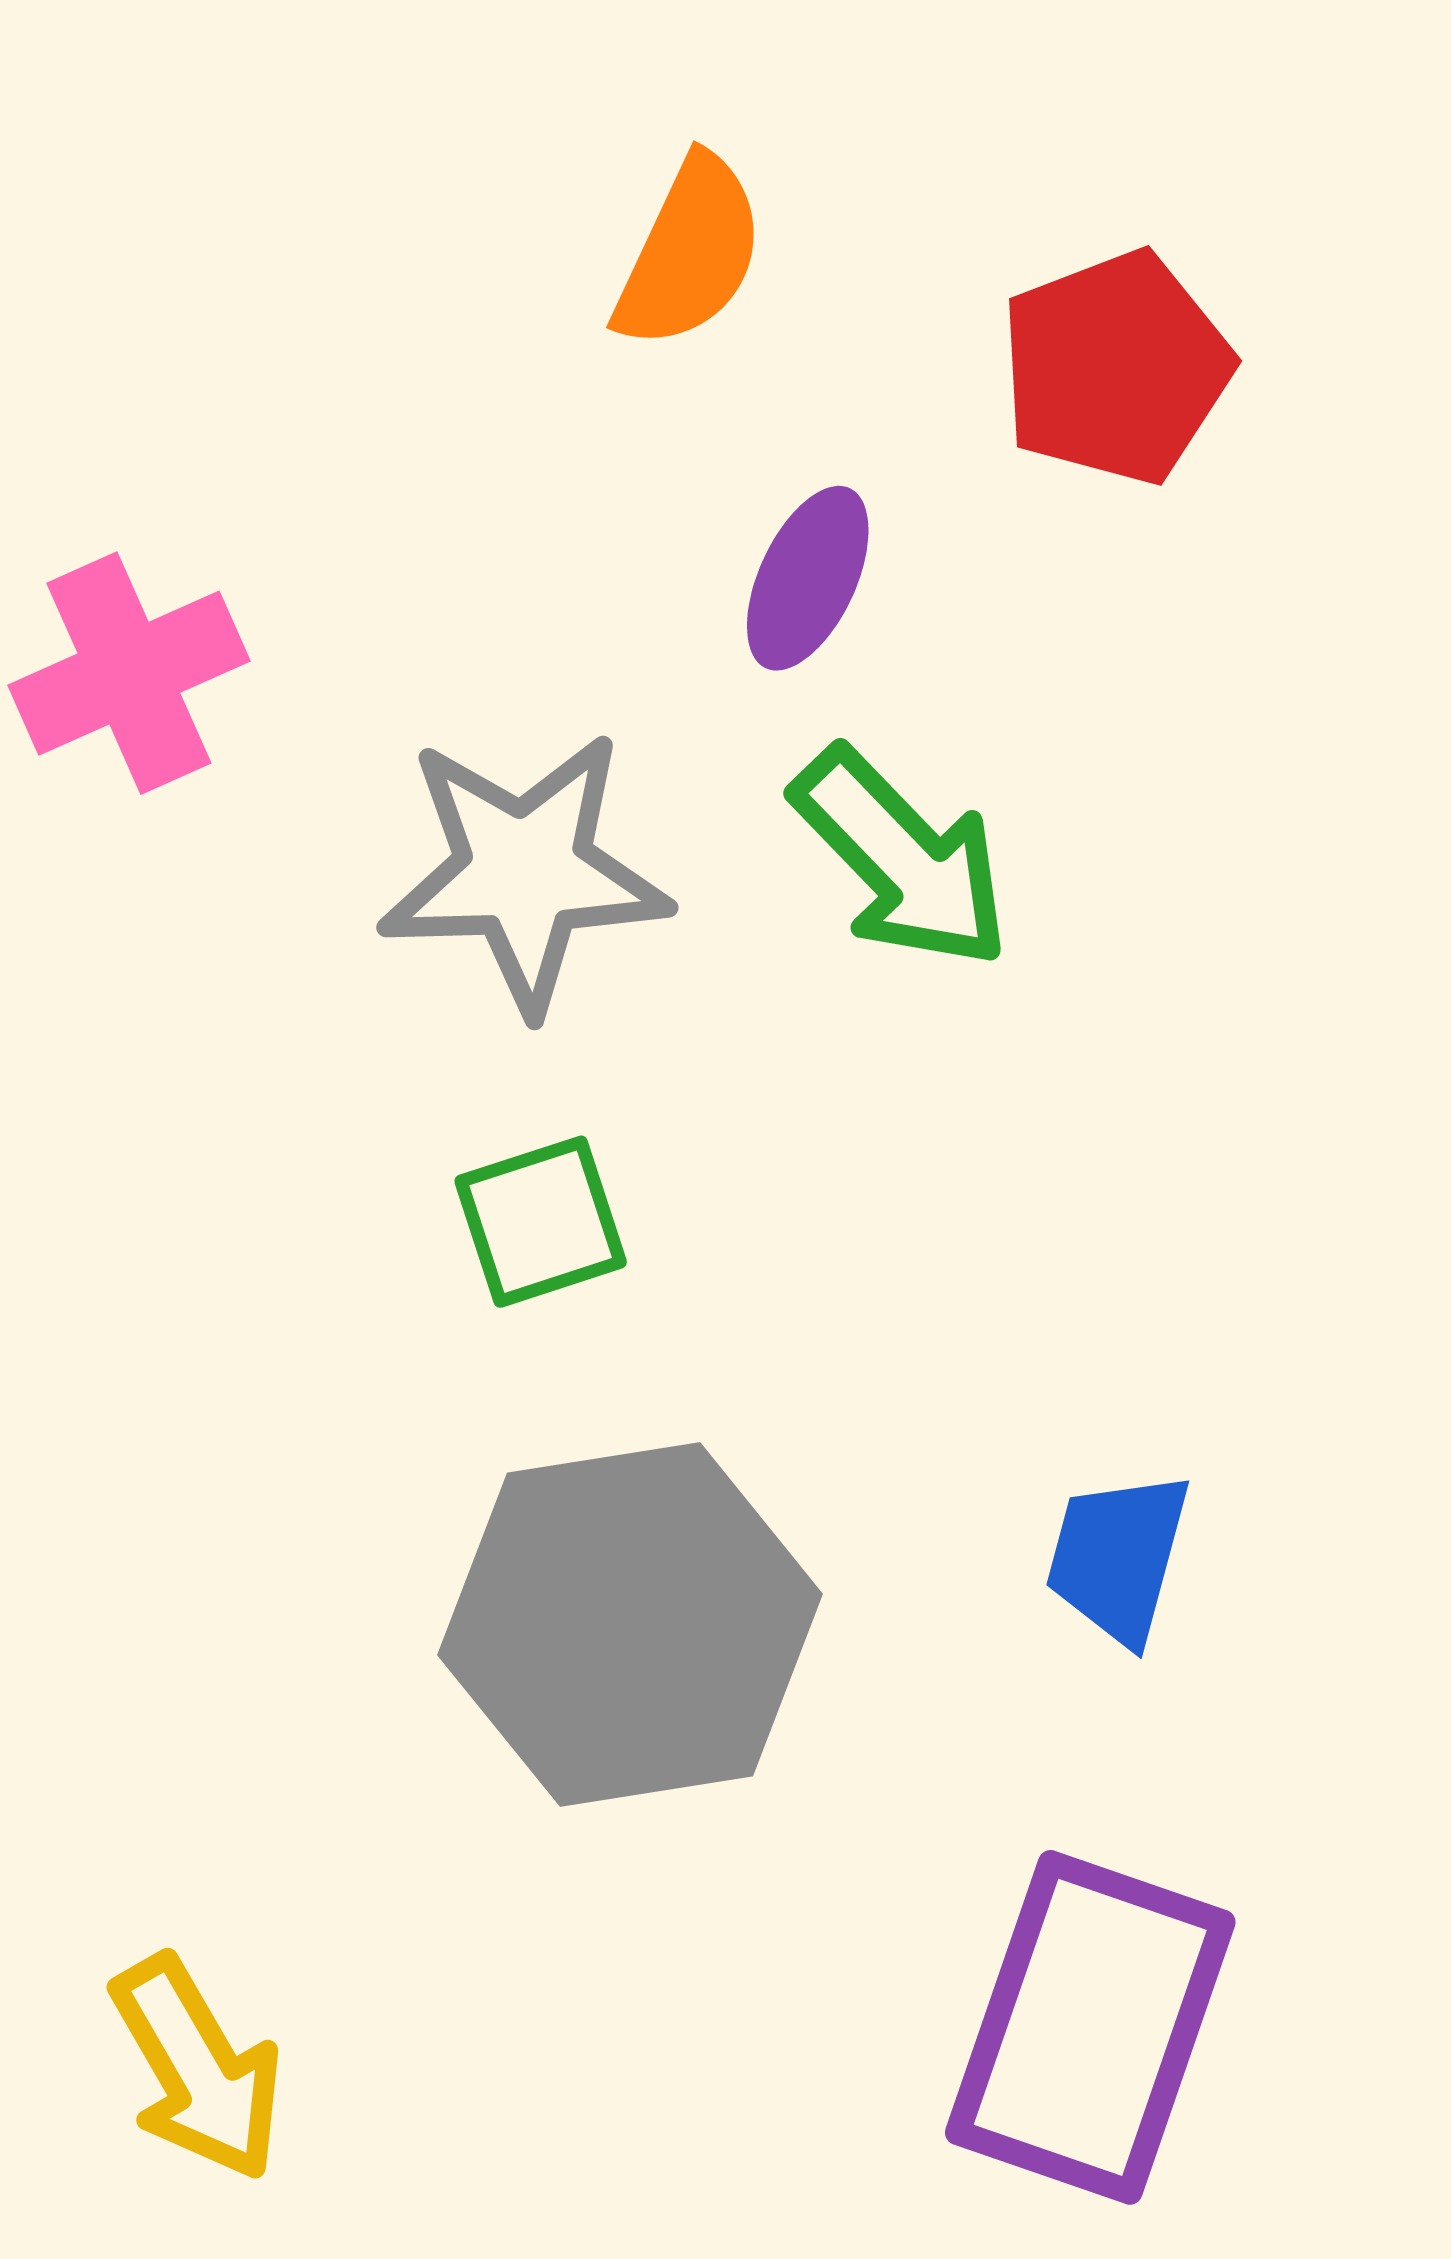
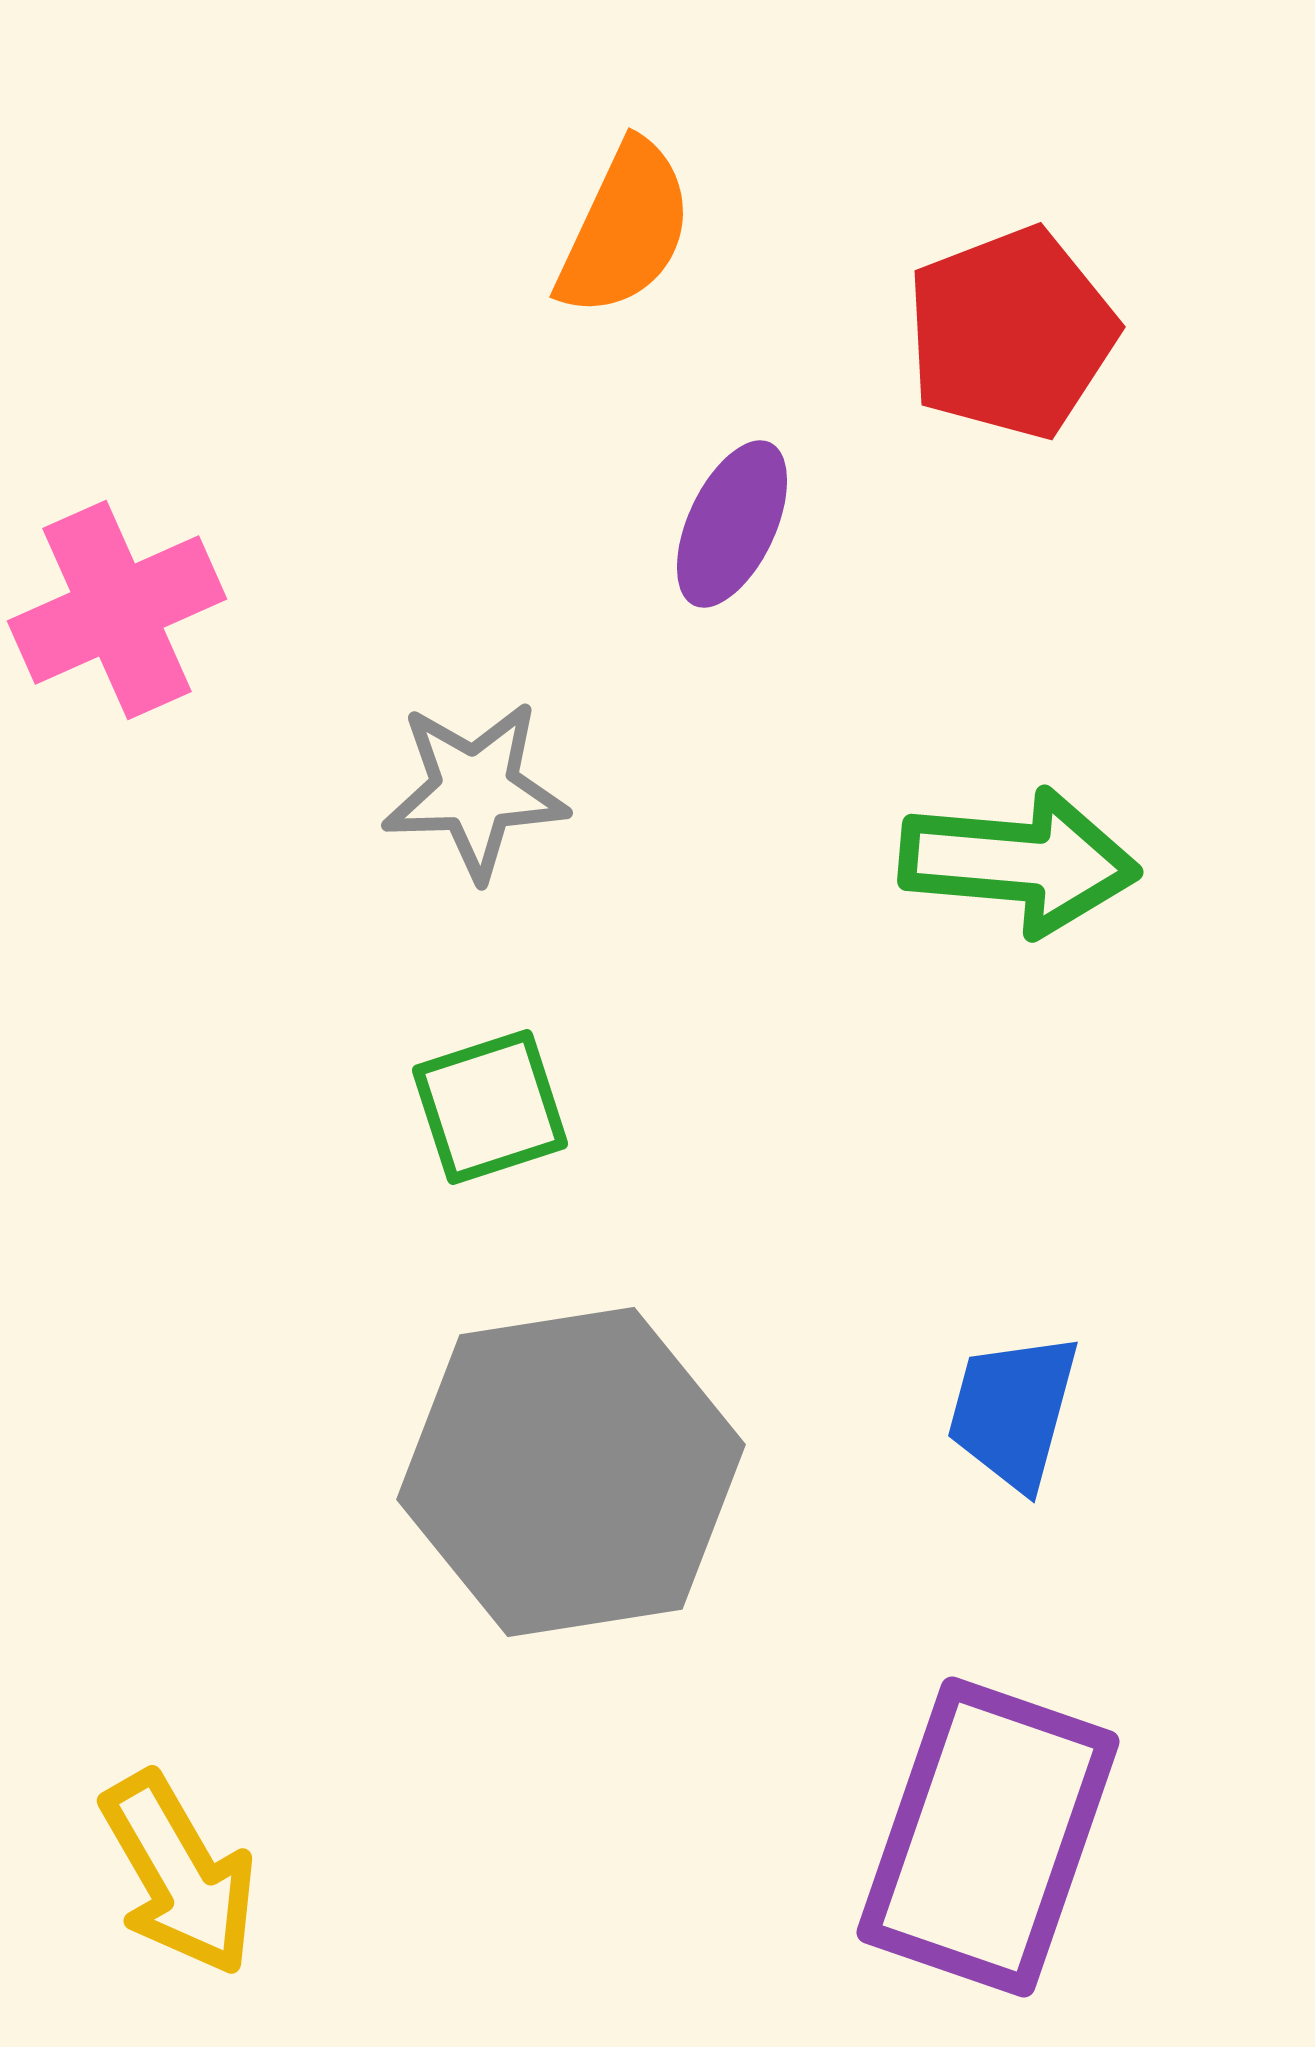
green arrow: (902, 859) -> (1019, 862), moved, turned -41
gray star: (524, 872) -> (475, 790), size x0.7

